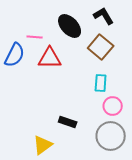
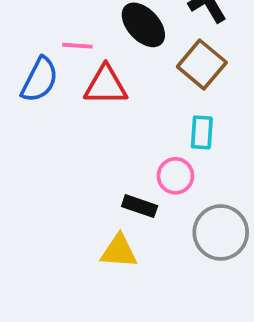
pink circle: (113, 106) -> (175, 176), moved
yellow triangle: (43, 145) -> (119, 251), moved, turned 40

